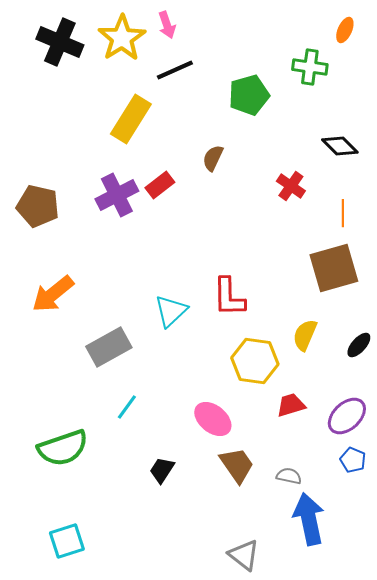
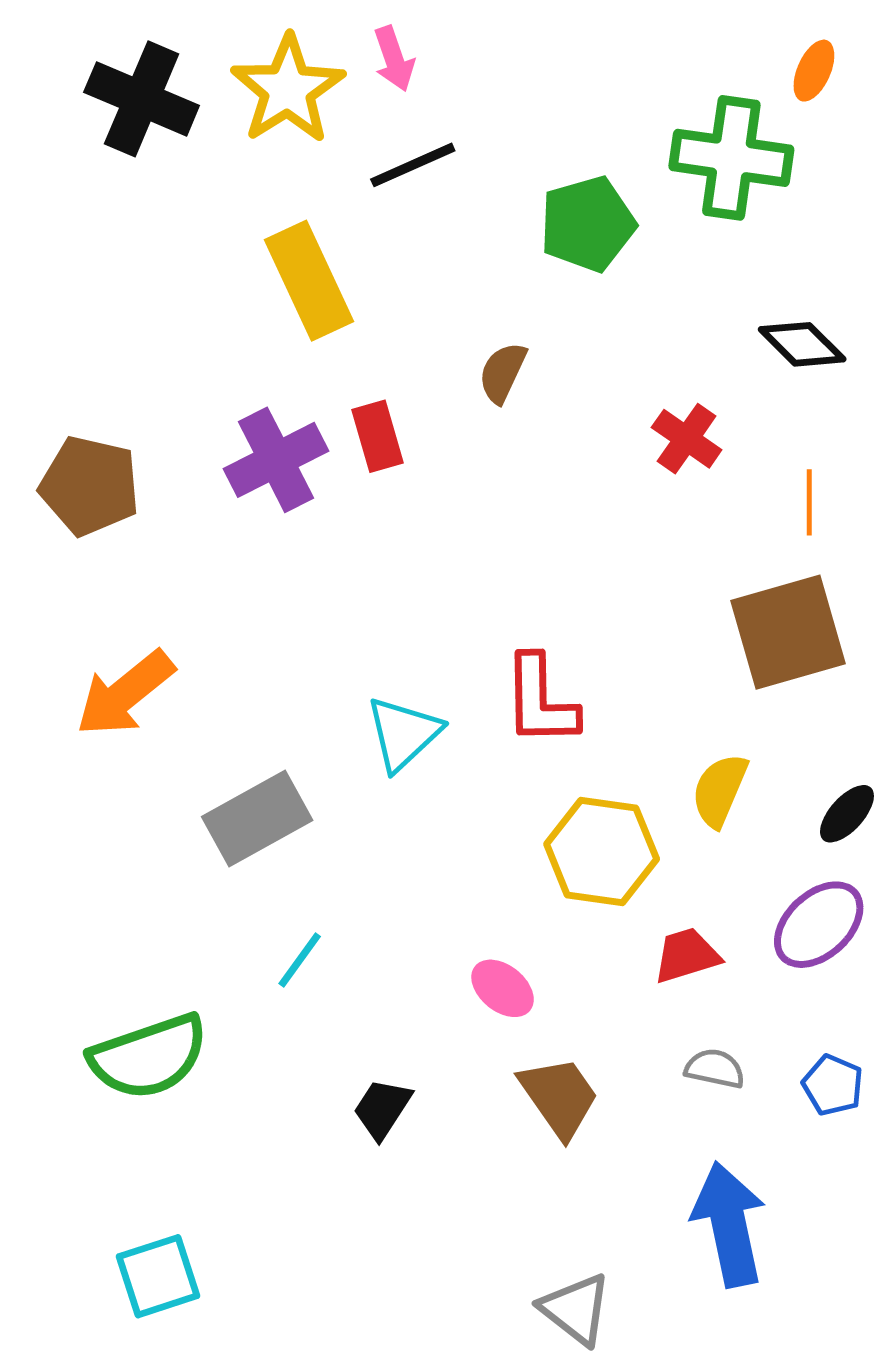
green cross: (310, 67) -> (731, 158), size x1.4
yellow rectangle: (131, 119) -> (309, 281), turned -57
red rectangle: (160, 185) -> (377, 436), turned -68
purple ellipse: (347, 416) -> (819, 925), moved
pink ellipse: (213, 419) -> (503, 988), size x0.7
gray semicircle: (289, 476) -> (715, 1069), moved

